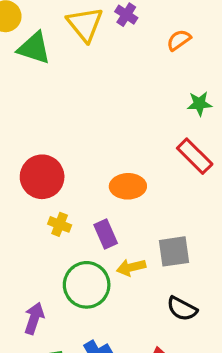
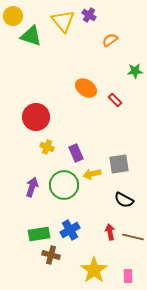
orange semicircle: (179, 40) -> (110, 40), moved
red rectangle: (195, 156) -> (115, 100), moved, size x0.6
orange ellipse: (128, 186) -> (86, 88), moved, turned 35
purple arrow: (34, 318) -> (32, 187), moved

